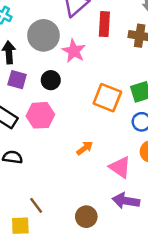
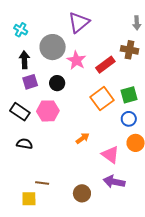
red rectangle: (104, 24) -> (105, 65), moved, turned 48
purple square: (17, 80) -> (30, 82), turned -35
orange square: (107, 98) -> (102, 99), turned 30
brown line: (36, 205) -> (42, 183), turned -48

